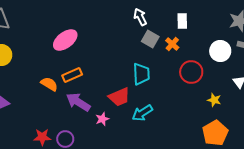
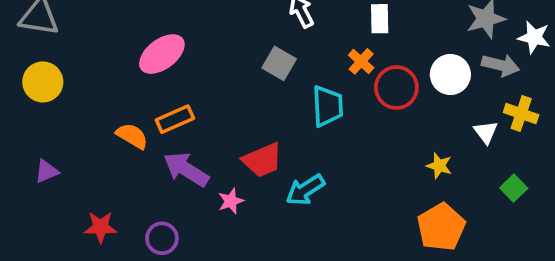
gray square: (150, 39) -> (279, 63), moved
red circle: (191, 72) -> (396, 88), moved
cyan trapezoid: (141, 74) -> (328, 106), moved
red star: (42, 137) -> (100, 227), moved

